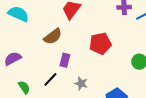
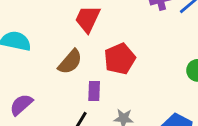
red pentagon: (100, 44) -> (120, 59), moved

